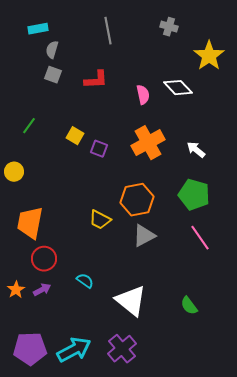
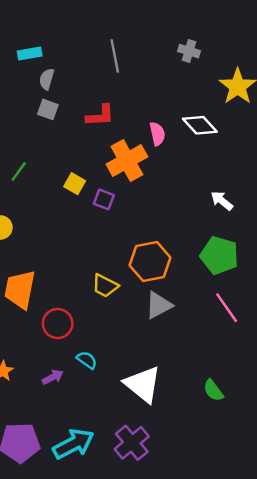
orange cross: (148, 143) -> (127, 161), moved
red circle: (44, 259) -> (58, 324), moved
purple arrow: (42, 290) -> (53, 377), moved

